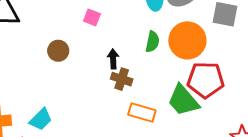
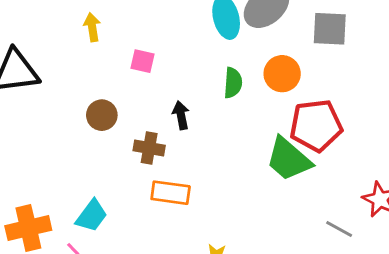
orange circle: (187, 40) -> (282, 74), size x0.7
brown cross: (122, 79) -> (149, 148), moved
orange rectangle: (142, 113) -> (171, 193), moved

